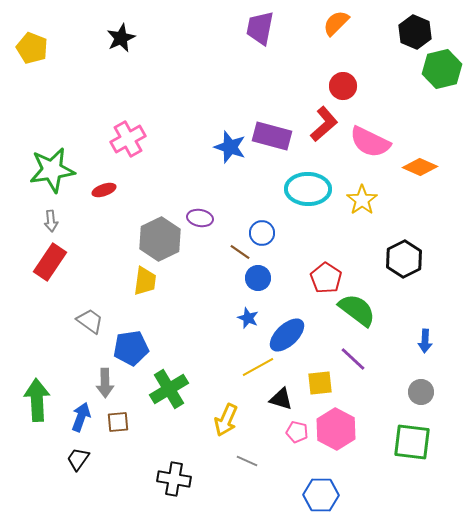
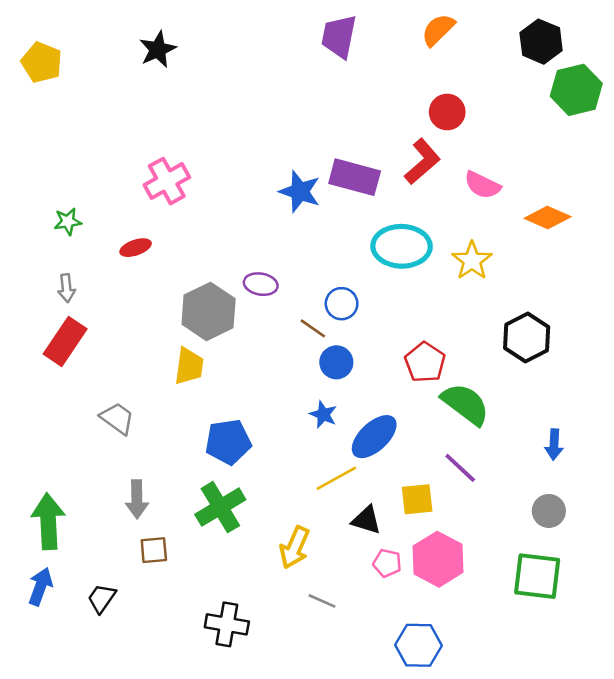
pink semicircle: (370, 142) -> (482, 185), size x0.7
green star: (52, 170) -> (68, 222), size x0.5
blue pentagon: (131, 348) -> (228, 442), moved
blue arrow: (81, 417) -> (40, 587), moved

